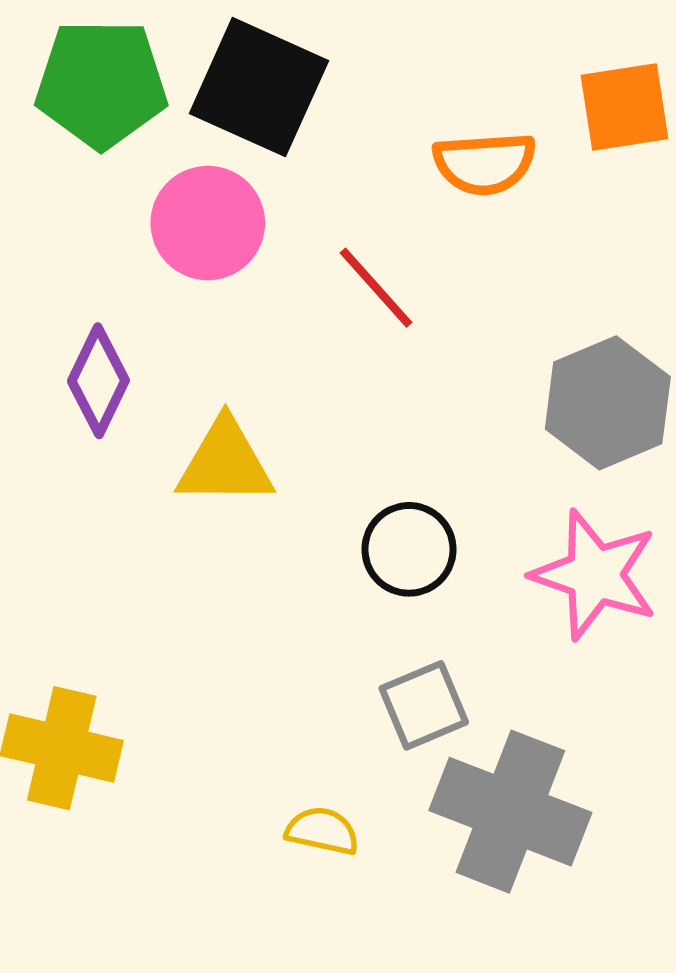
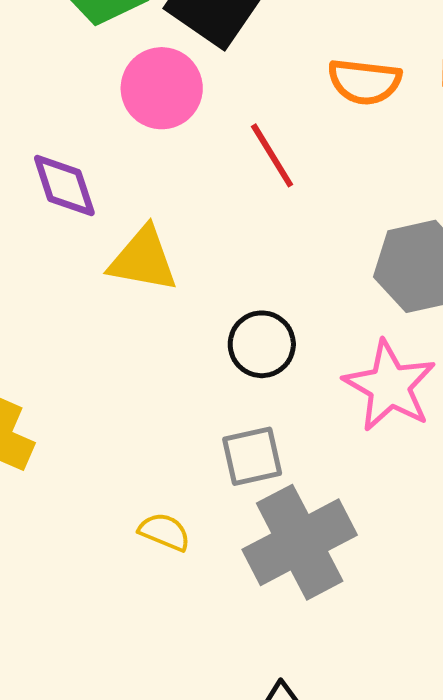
purple diamond: (98, 381) -> (64, 185), turned -54
gray cross: (510, 812) -> (300, 542), turned 31

